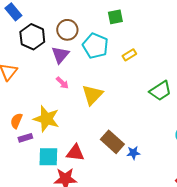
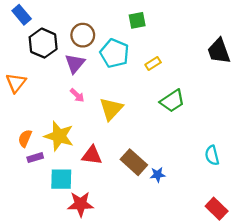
green trapezoid: (160, 91) -> (172, 101), moved
red triangle: (75, 153) -> (92, 155), moved

